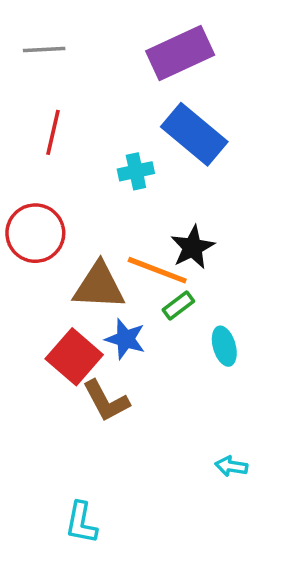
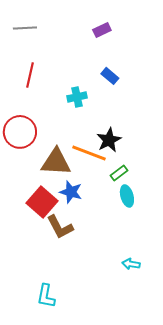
purple rectangle: (180, 53) -> (102, 30), size x0.5
blue rectangle: (194, 134) -> (110, 76), size x0.5
green rectangle: (178, 306) -> (119, 173), moved

